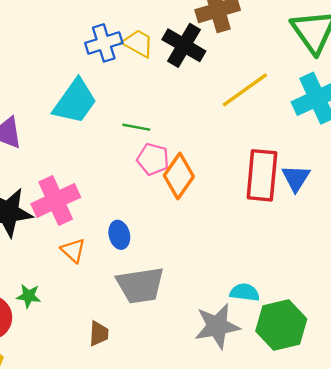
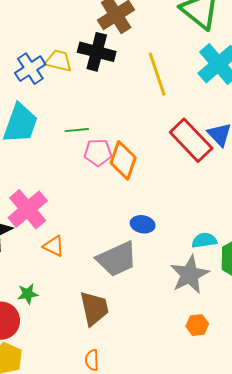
yellow line: (245, 90) -> (157, 74), turned -57
red rectangle: (262, 175) -> (191, 140), turned -33
blue ellipse: (119, 235) -> (143, 224), moved, turned -50
brown trapezoid: (99, 334) -> (94, 308), size x1.6

